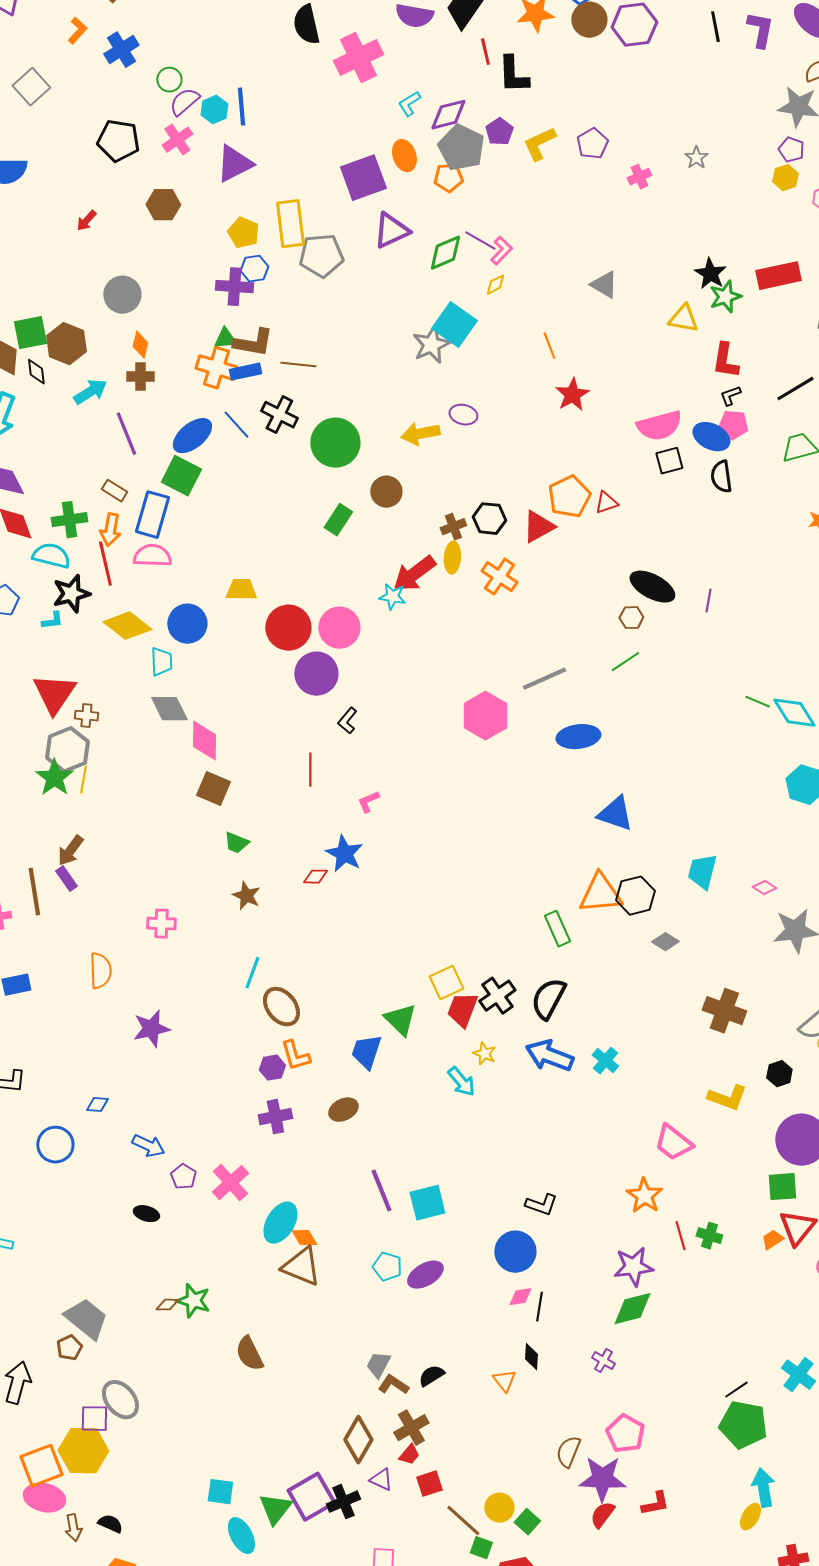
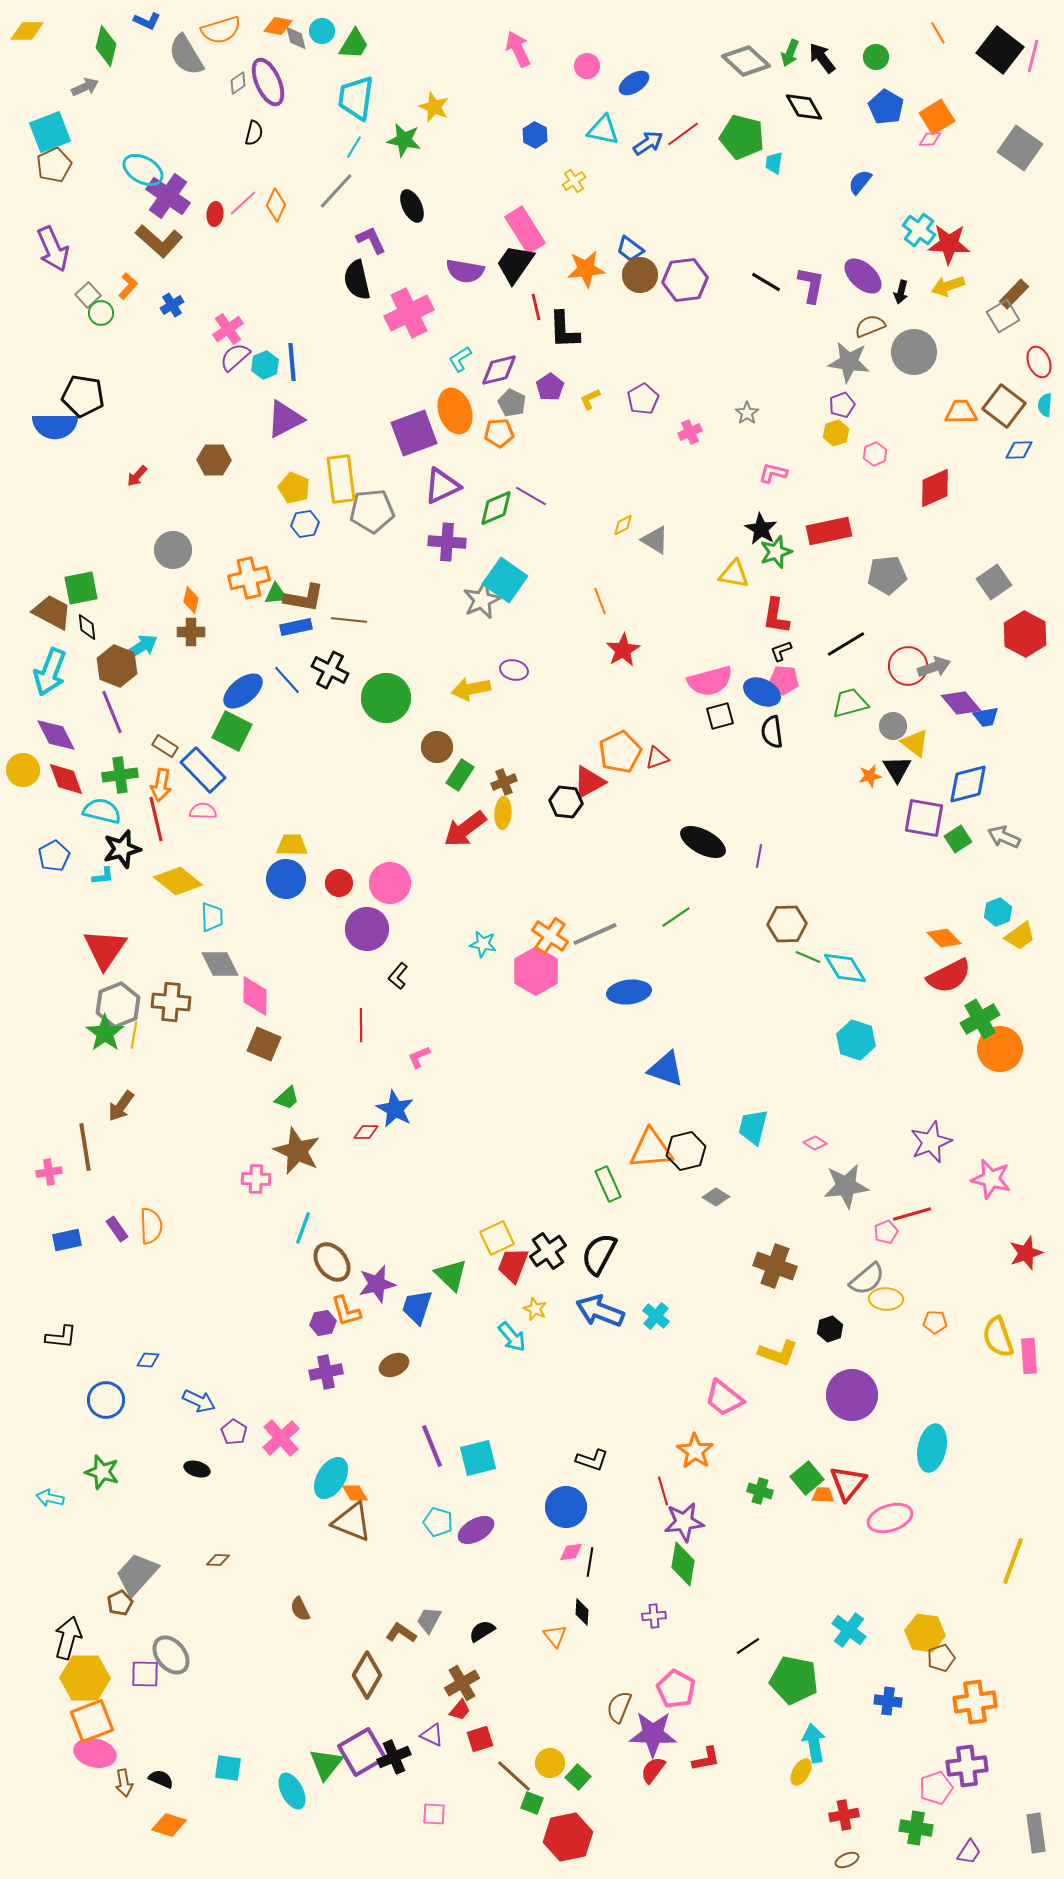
black line: (715, 27) -> (766, 282), turned -48
blue cross: (121, 50) -> (172, 305), size x0.7
green circle: (169, 80) -> (101, 313), moved
gray square: (31, 87) -> (88, 295), moved, size x0.7
pink cross: (177, 140) -> (228, 329), moved
black pentagon: (118, 141) -> (83, 396), moved
yellow L-shape: (539, 144) -> (590, 399), size x0.6
gray pentagon: (461, 148) -> (512, 403), size x0.6
purple pentagon: (791, 150) -> (842, 405), turned 30
orange ellipse: (404, 156) -> (455, 411), size x1.4
pink L-shape: (501, 251) -> (773, 473), moved, turned -120
yellow diamond: (495, 285) -> (623, 525), moved
purple cross: (234, 287) -> (447, 542), moved
brown hexagon: (66, 344) -> (117, 666), moved
orange cross: (216, 368) -> (249, 578), moved, turned -30
purple line: (126, 434) -> (112, 712), moved
blue rectangle: (152, 515) -> (203, 770), turned -60
black hexagon: (489, 519) -> (566, 802), moved
green rectangle: (338, 520) -> (460, 775), moved
pink semicircle: (152, 556) -> (203, 811), size x0.7
orange cross: (499, 577) -> (550, 936), moved
cyan star: (392, 597) -> (483, 944), moved
brown hexagon: (631, 618) -> (787, 924), moved, size x1.6
blue circle: (187, 624) -> (286, 879), moved
red circle: (288, 628) -> (339, 883), size x0.6
brown cross: (86, 716) -> (171, 1002), moved, size x1.6
green trapezoid: (236, 843) -> (287, 1098), turned -64
purple rectangle: (66, 879) -> (117, 1229), moved
brown star: (246, 896) -> (297, 1151), size x1.6
pink cross: (161, 924) -> (256, 1179), moved
purple star: (151, 1029) -> (377, 1284), moved
green square: (782, 1187) -> (807, 1478), moved, turned -36
red line: (680, 1236) -> (663, 1491), moved
orange trapezoid: (772, 1240) -> (823, 1495), turned 35
green star: (193, 1301) -> (102, 1472), moved
green diamond: (632, 1309) -> (683, 1564), turned -66
gray trapezoid: (86, 1319) -> (137, 1574), turned -87
brown semicircle: (249, 1354) -> (300, 1609), size x0.7
purple cross: (603, 1361) -> (654, 1616), turned -35
brown L-shape: (393, 1385) -> (401, 1633), moved
black line: (736, 1390) -> (748, 1646), moved
brown diamond: (358, 1440) -> (367, 1675), moved
yellow hexagon: (83, 1451) -> (85, 1678), moved
cyan square: (220, 1492) -> (228, 1768), moved

